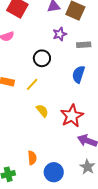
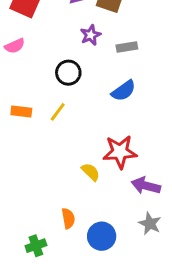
blue semicircle: (78, 74) -> (124, 91), turned -138
yellow semicircle: (42, 111) -> (91, 172), moved
red star: (72, 116) -> (120, 152), turned 30

